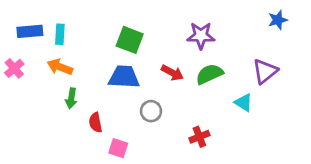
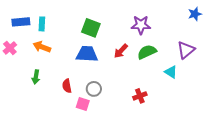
red arrow: (172, 73) -> (121, 51), turned 105
green arrow: (71, 98) -> (36, 77), moved
gray circle: (151, 111) -> (94, 89), moved

